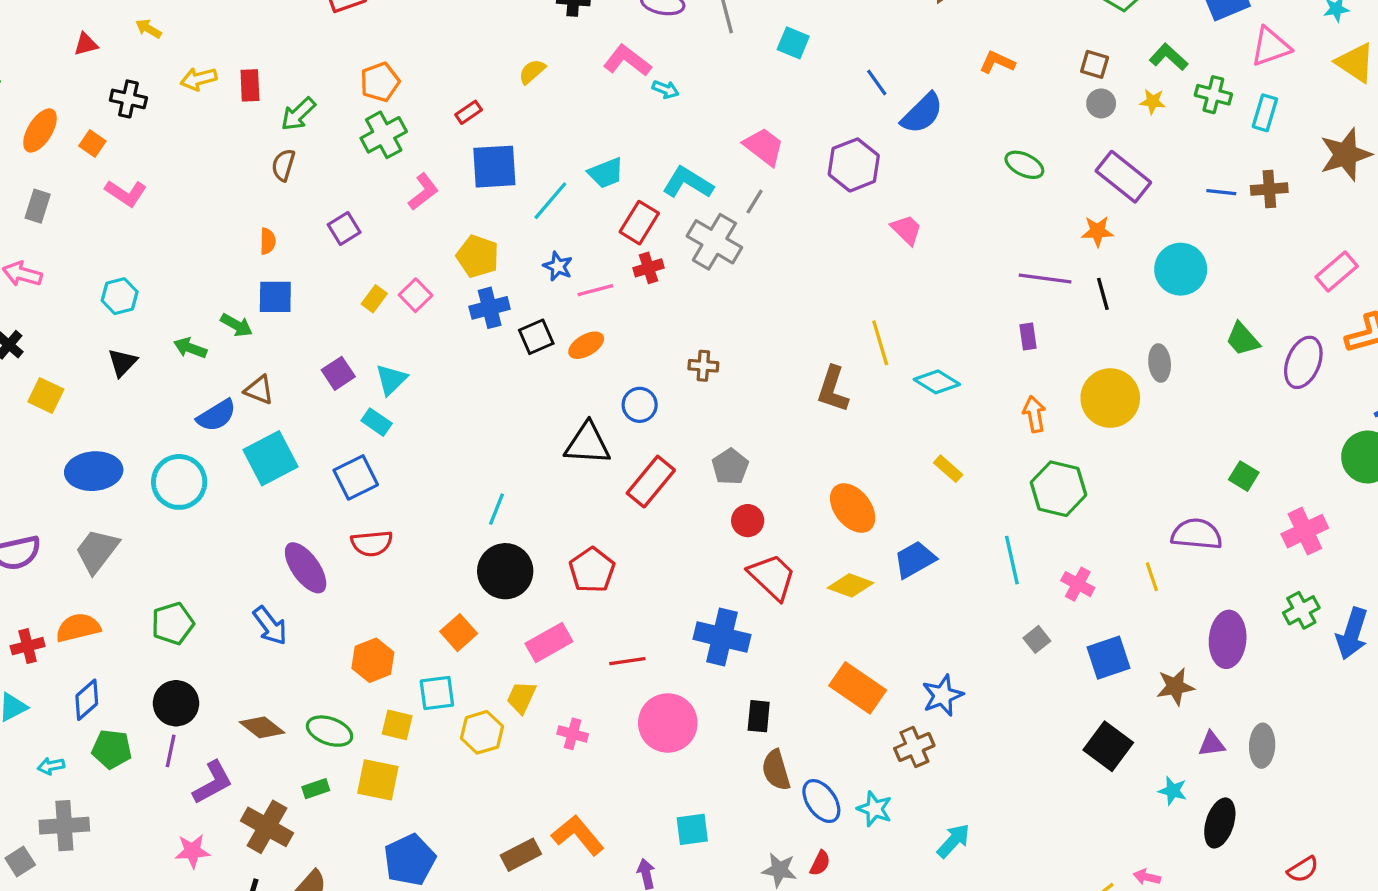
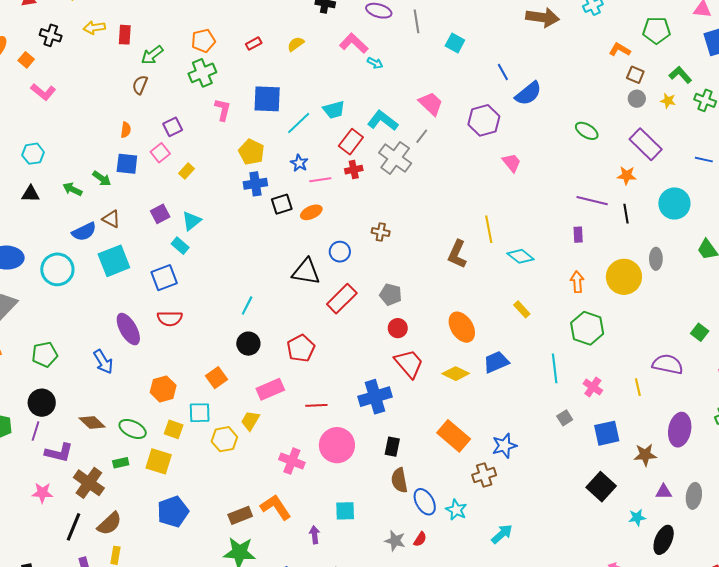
orange L-shape: (997, 62) -> (620, 50), moved
red rectangle: (469, 112) -> (254, 44), moved
pink L-shape: (423, 192) -> (223, 110), turned -45
pink square: (416, 295) -> (160, 153), moved
black triangle: (122, 363) -> (31, 194), turned 42
gray pentagon: (730, 467) -> (391, 295), turned -30
black circle: (505, 571) -> (248, 344), size x0.7
blue cross: (722, 637) -> (375, 397), turned -36
pink cross: (573, 734) -> (292, 461), moved, size x1.4
purple L-shape: (213, 782) -> (59, 453), turned 36
cyan star: (1173, 791) -> (637, 517), turned -30

